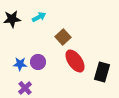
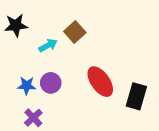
cyan arrow: (39, 17) -> (48, 45), moved
brown square: (63, 37) -> (75, 32), moved

